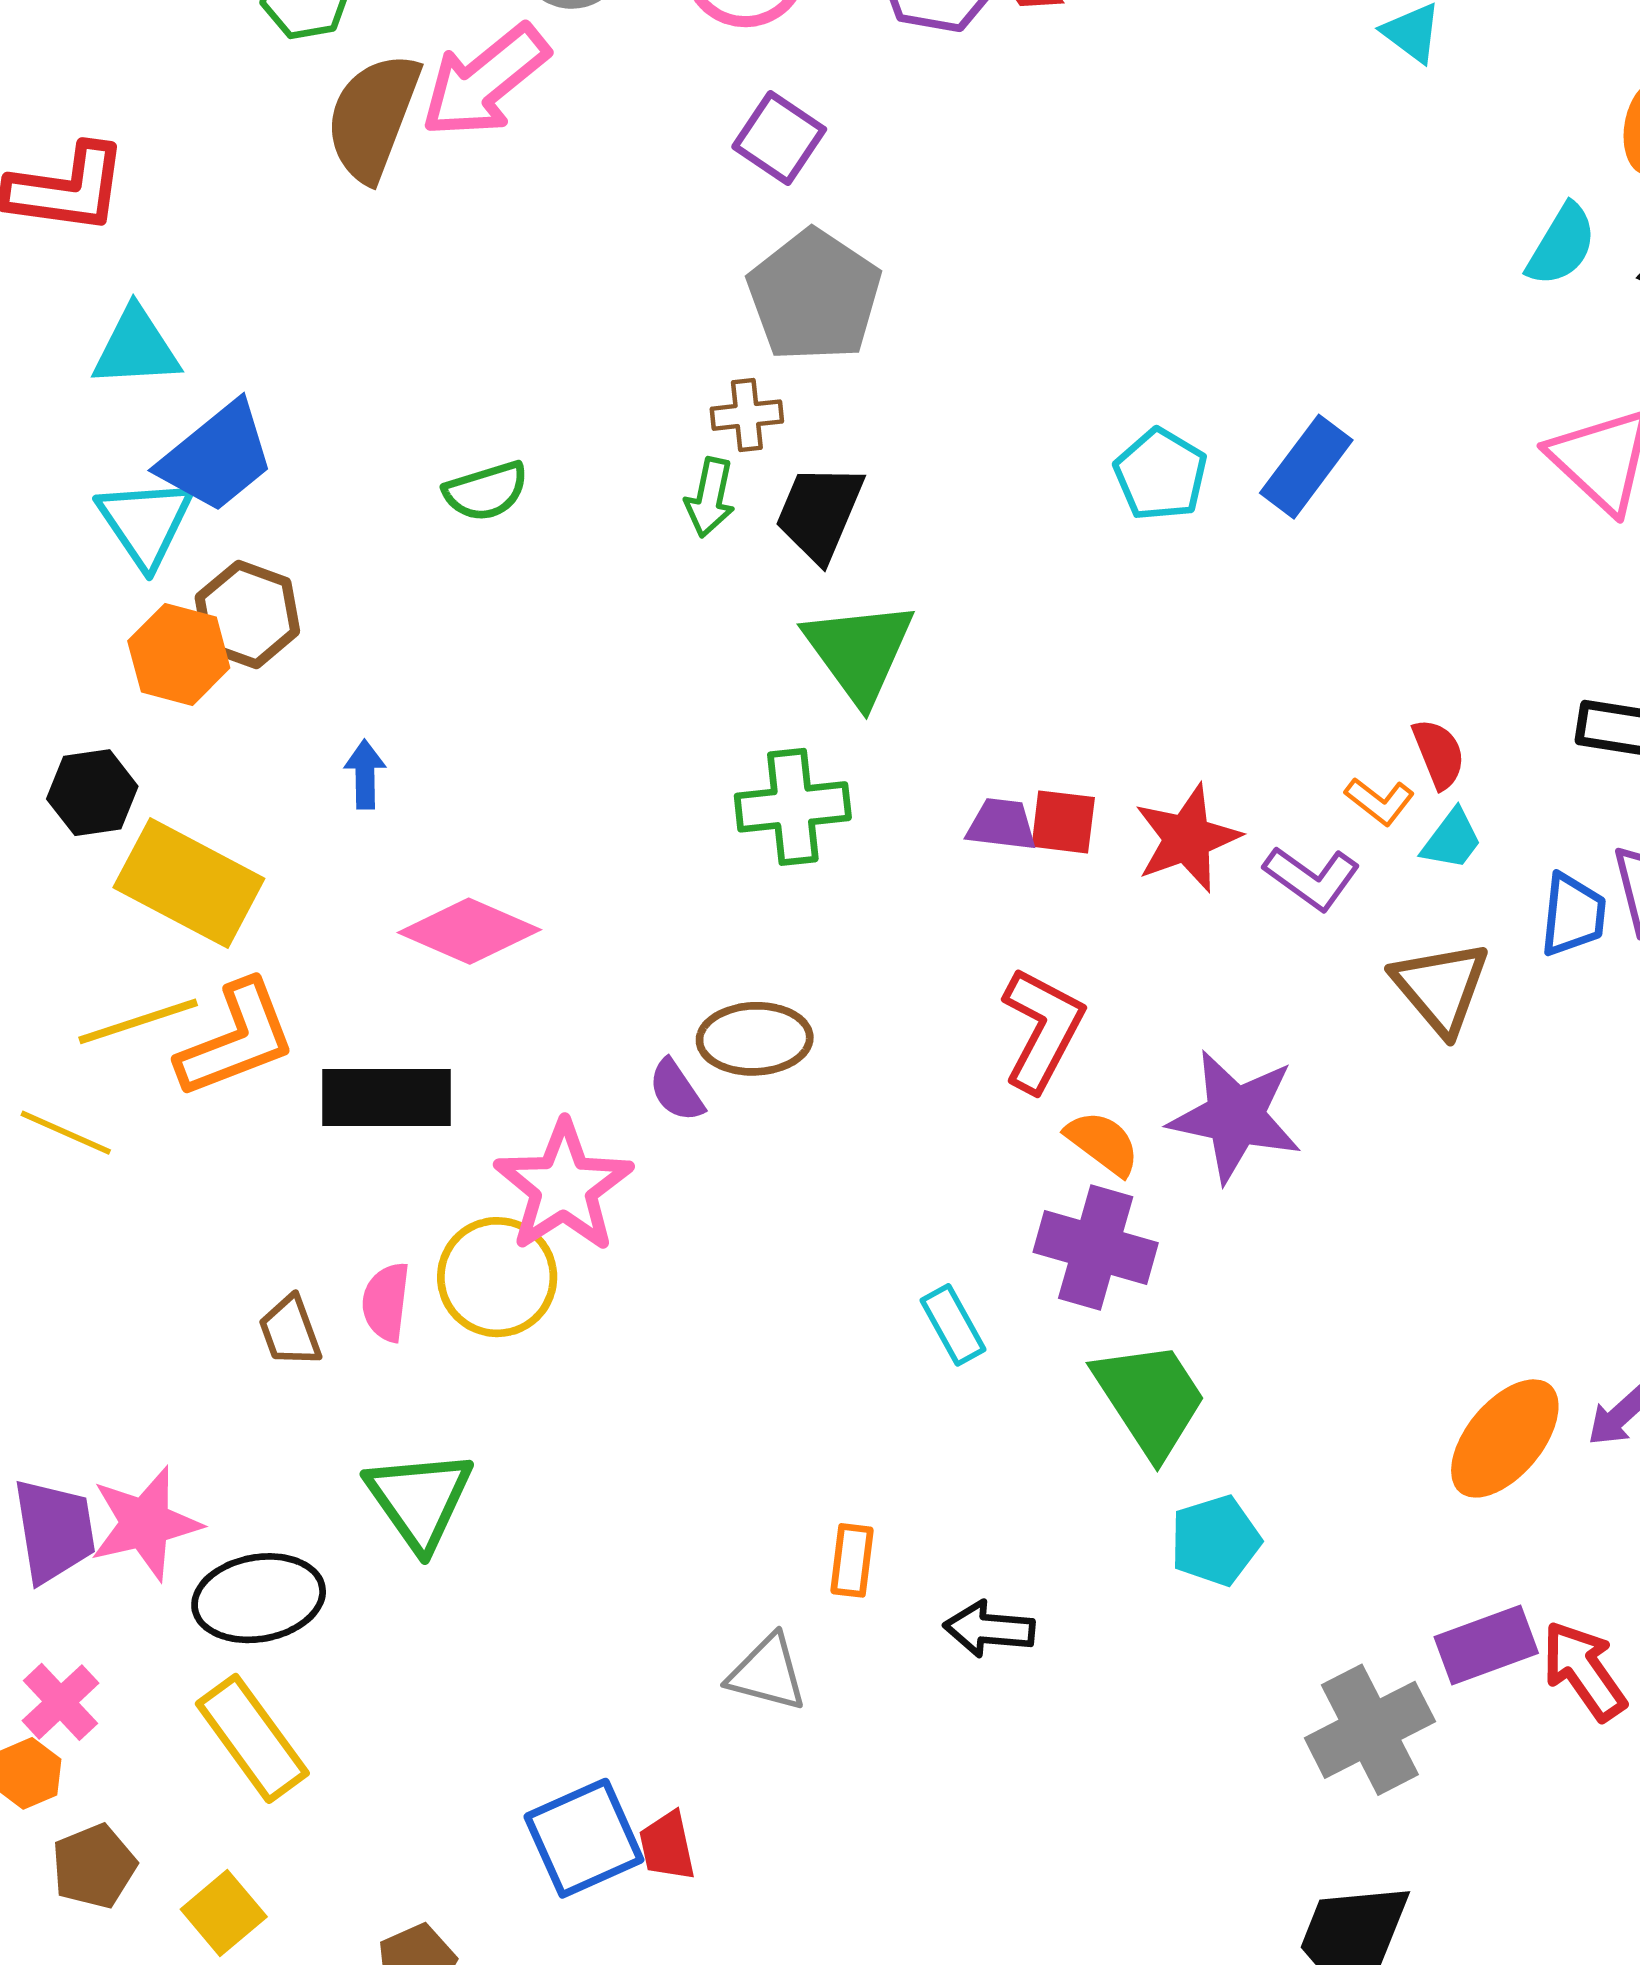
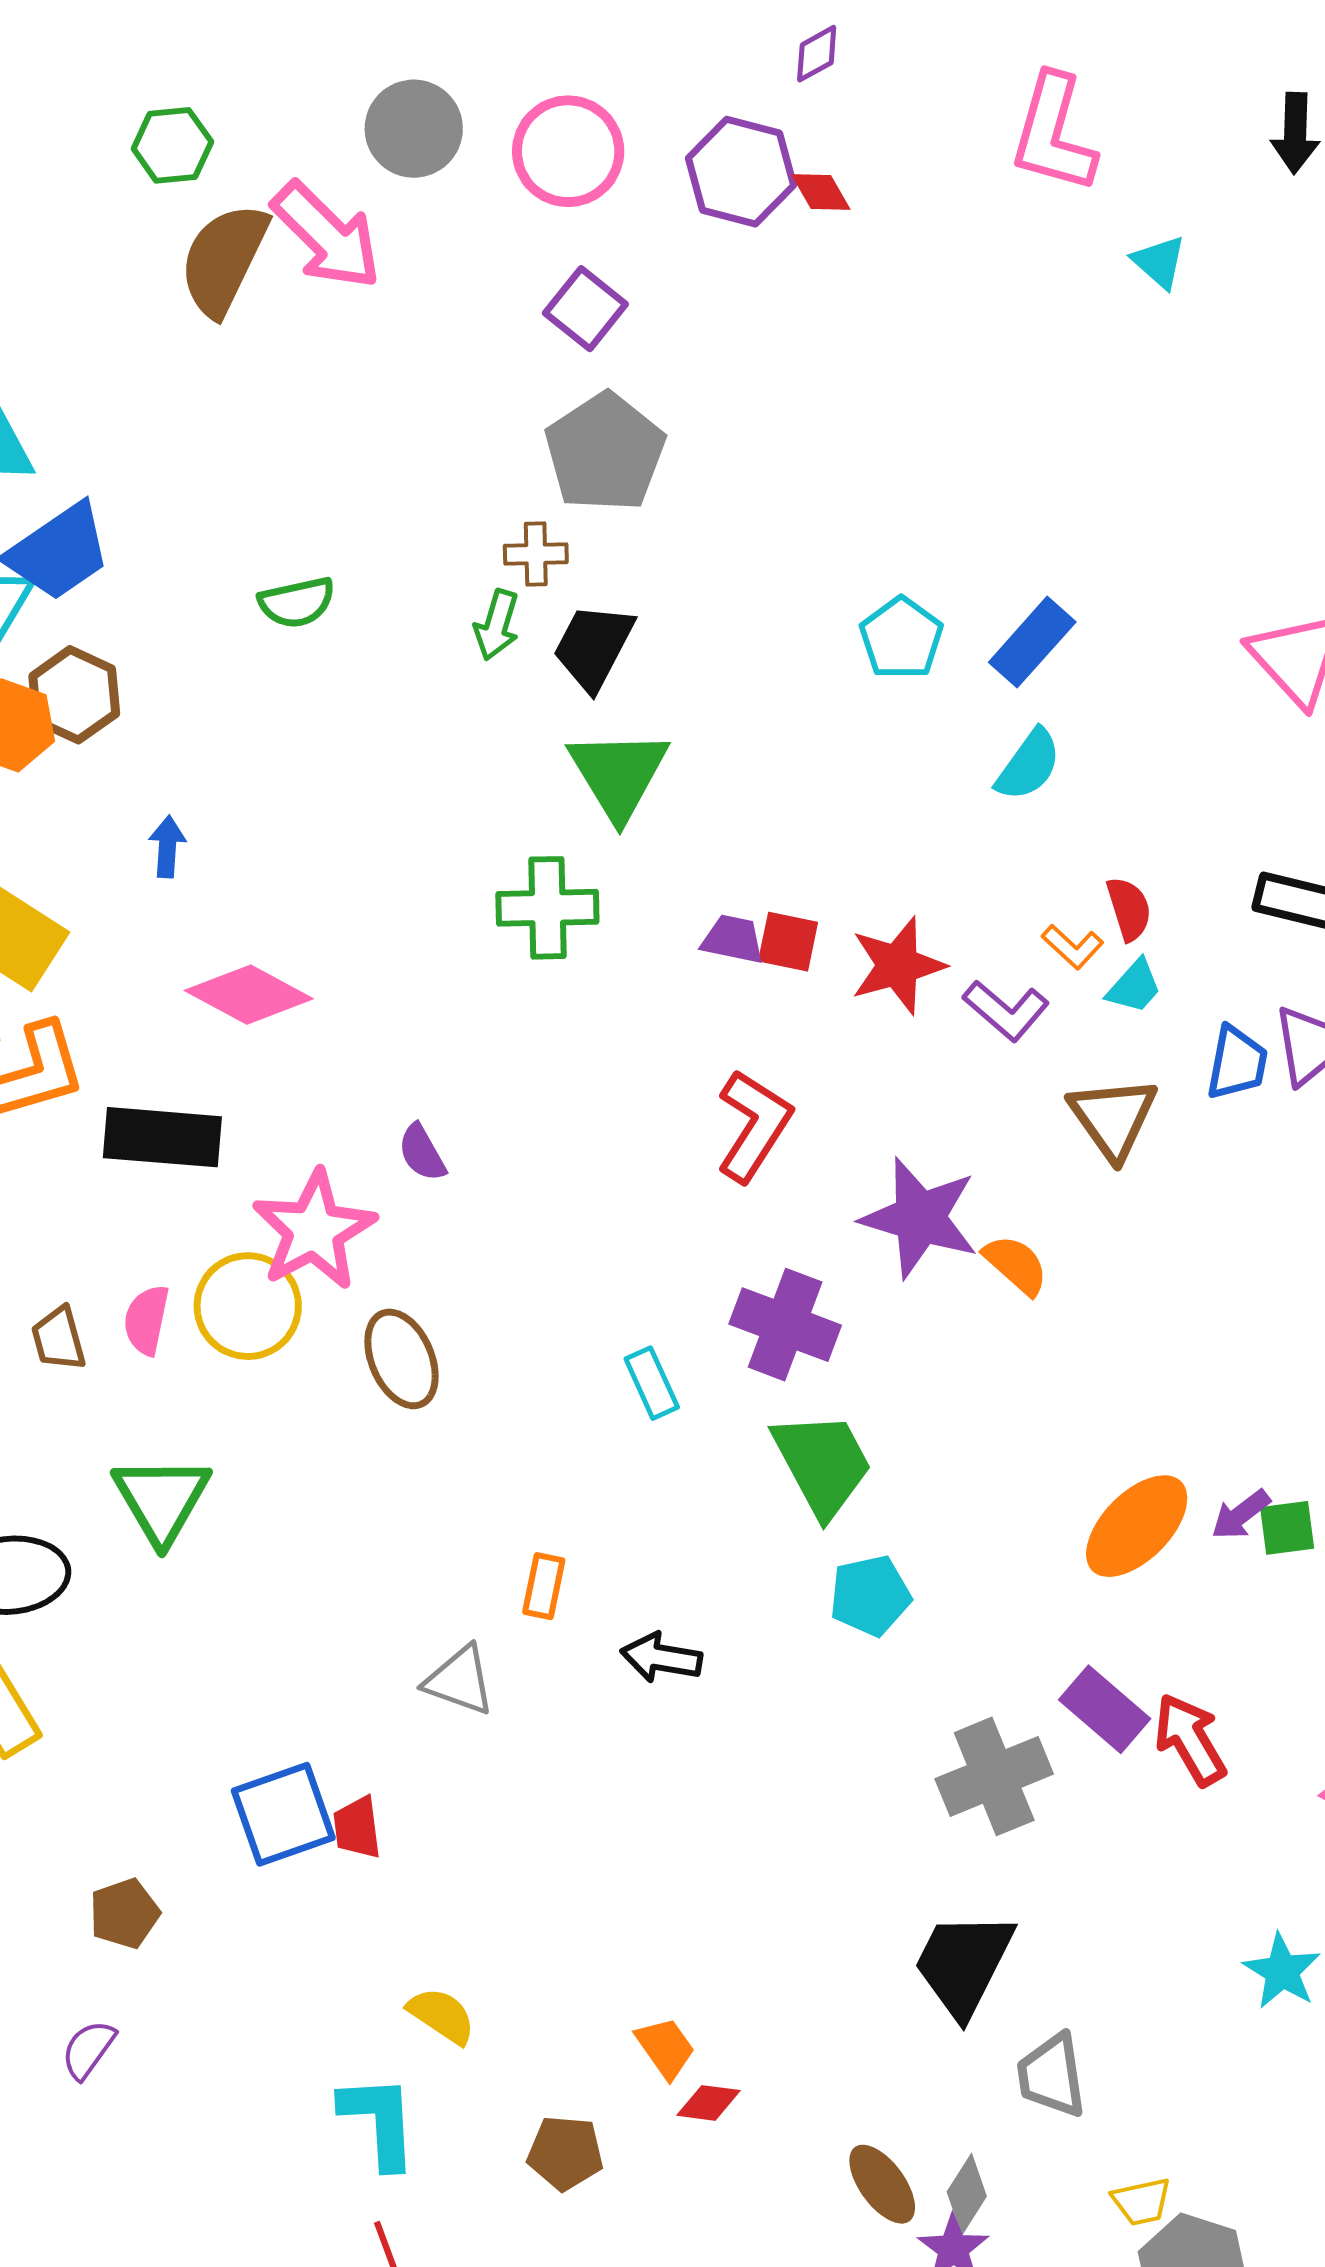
pink arrow: (485, 81) -> (327, 236), turned -101
cyan semicircle: (1562, 245) -> (1029, 765), moved
brown ellipse: (755, 1039) -> (402, 1359), moved, turned 64
orange semicircle: (1103, 1143) -> (1016, 1265), moved
purple rectangle: (1486, 1645) -> (1105, 1709), turned 56

